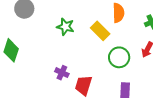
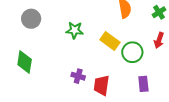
yellow rectangle: (100, 31) -> (110, 41), moved

